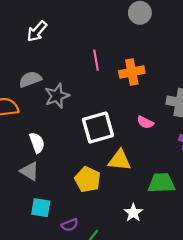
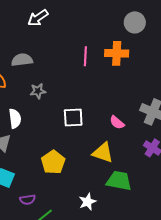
orange cross: (132, 72) -> (117, 53), moved
gray star: (57, 96) -> (38, 91), moved, size x0.7
white square: (98, 128) -> (73, 117), size x0.7
yellow triangle: (120, 160) -> (103, 153), moved

